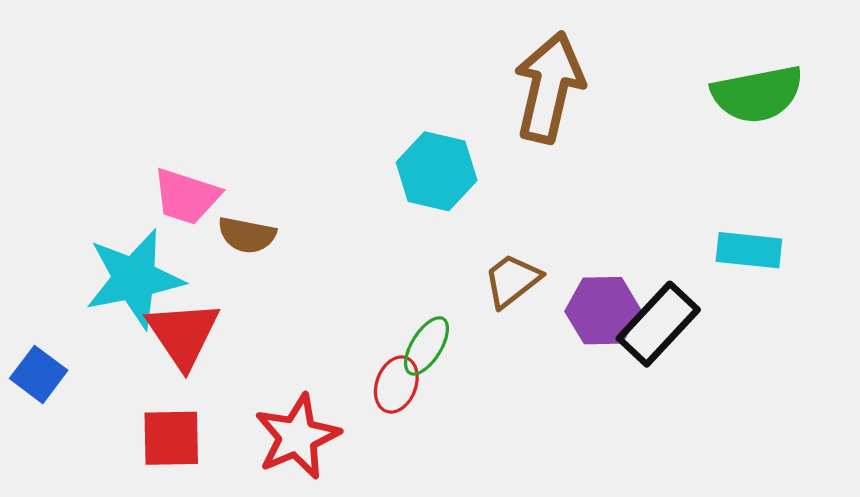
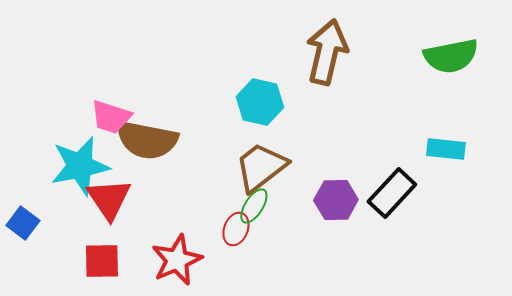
brown semicircle: (247, 235) -> (147, 140), size x1.8
brown trapezoid: (512, 280) -> (261, 167), moved, size x1.5
purple hexagon: (603, 311) -> (336, 200), moved

